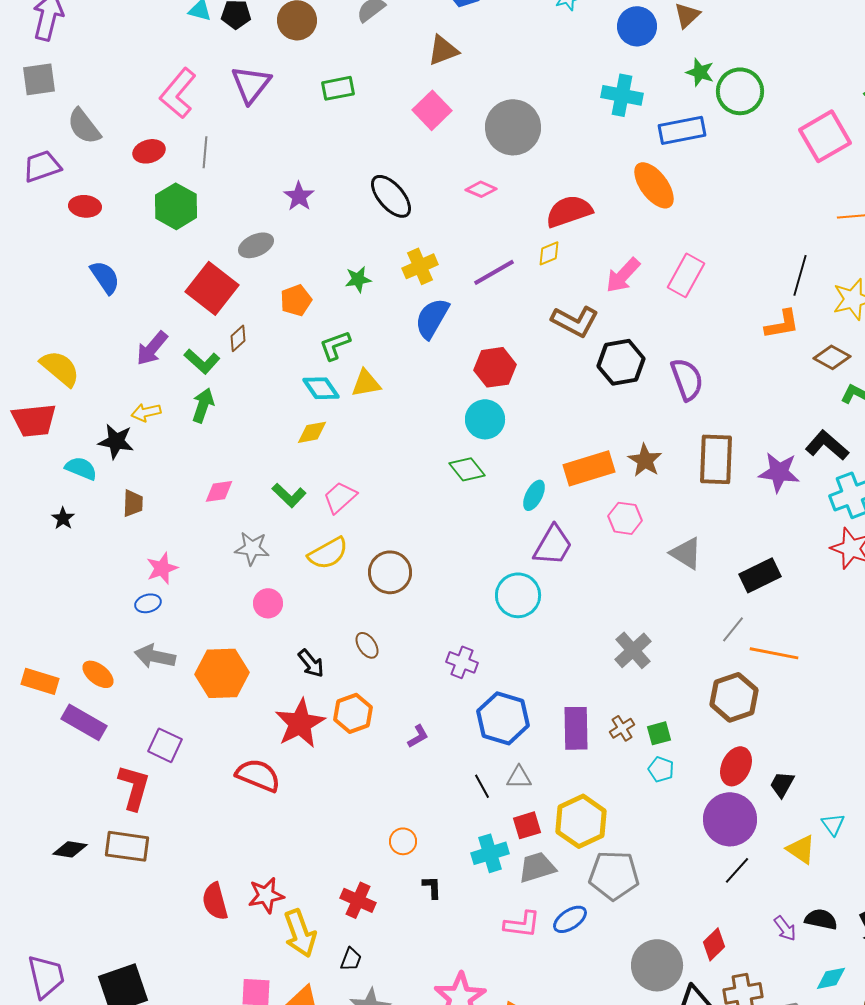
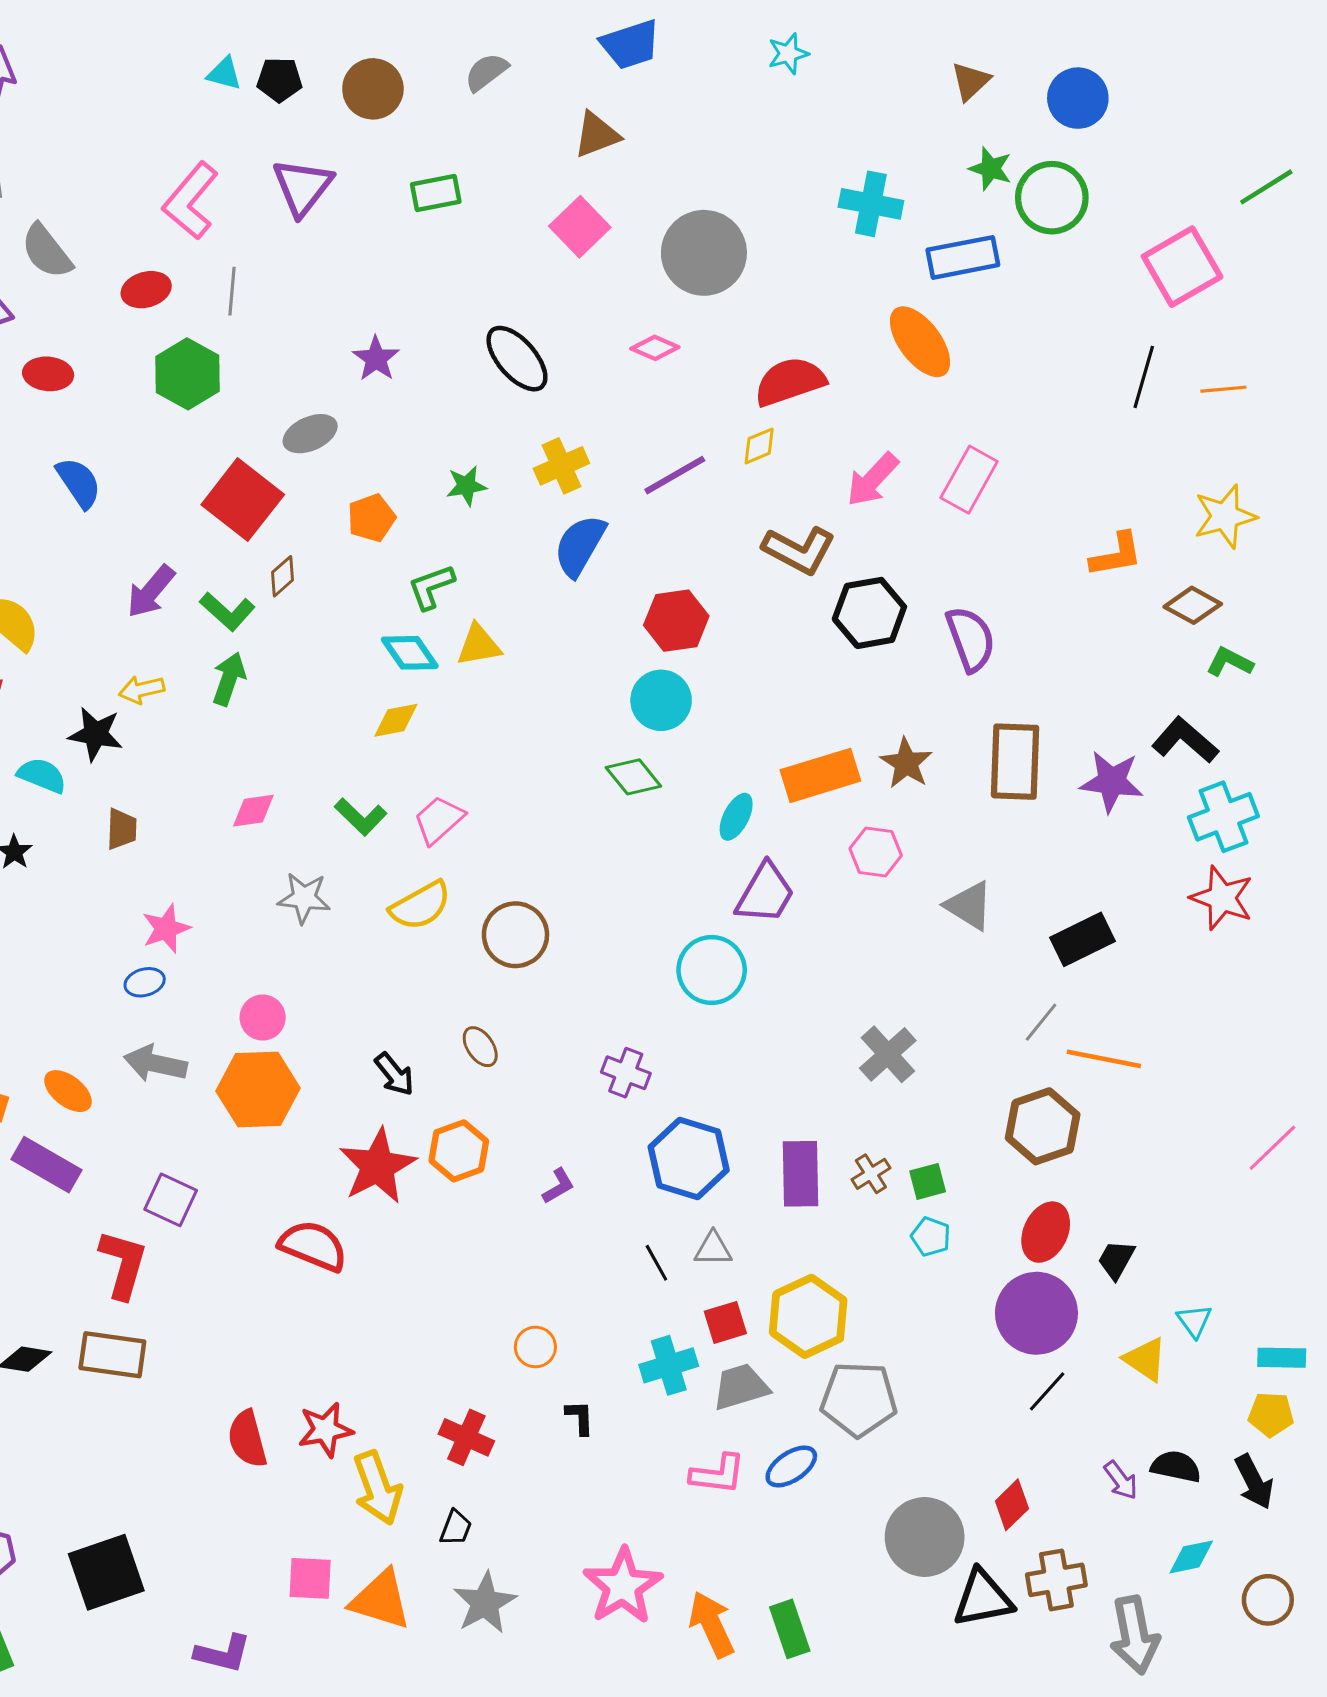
blue circle: (637, 26) -> (1078, 98), moved
black line: (800, 275) -> (1144, 377), moved
pink circle: (268, 603) -> (263, 1018), moved

